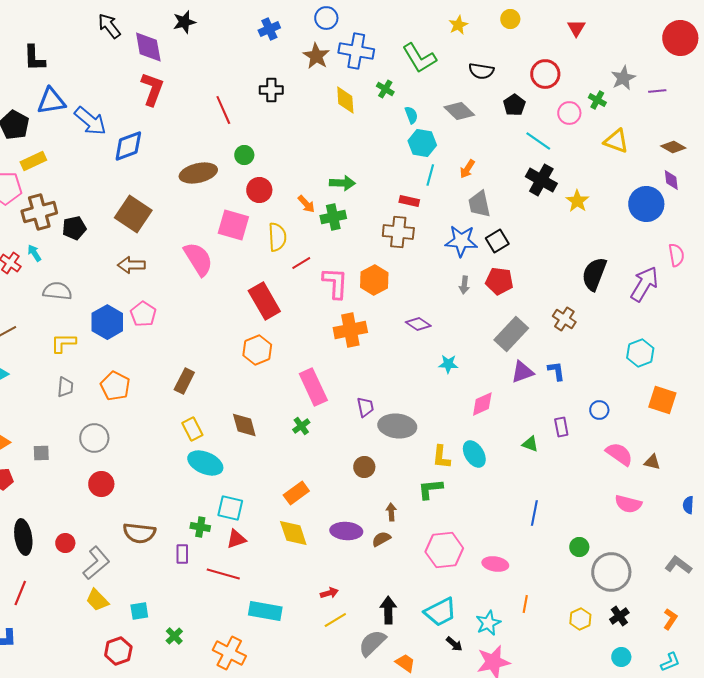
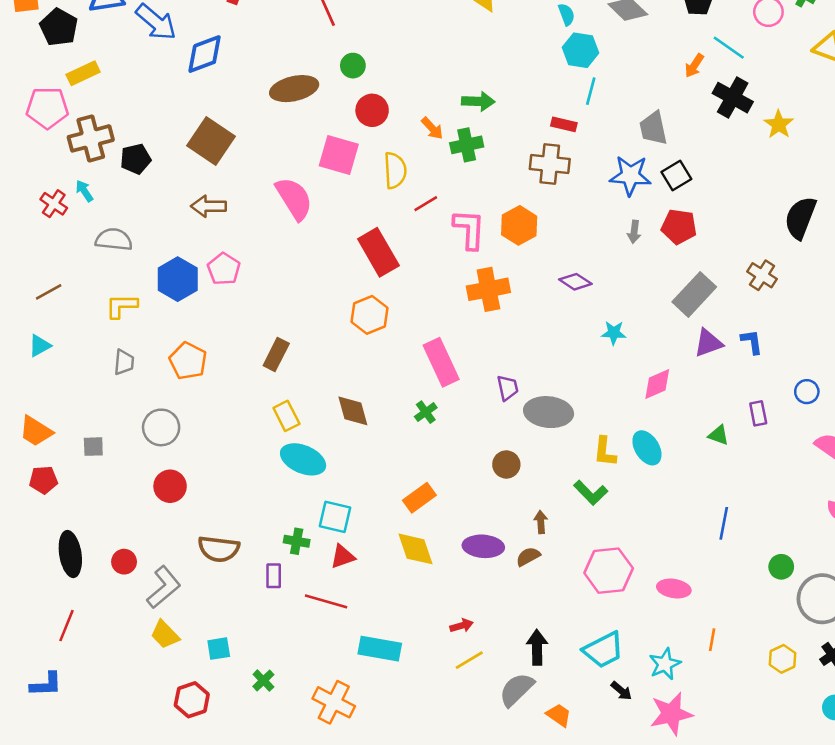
orange arrow: (467, 169) -> (694, 66), moved
green L-shape: (430, 489) -> (591, 493), turned -128

